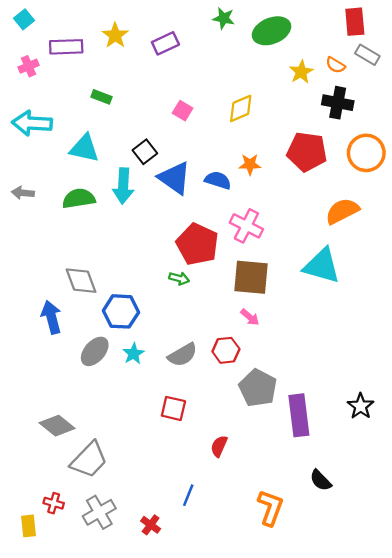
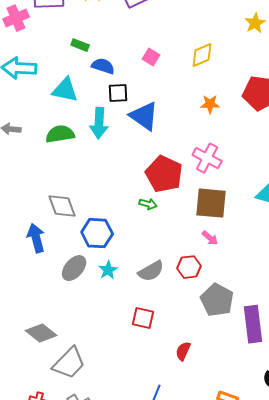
pink cross: (29, 66) -> (16, 18), size x1.4
black square: (145, 152) -> (118, 93), turned 35
blue semicircle: (218, 180) -> (103, 66), moved

